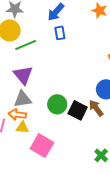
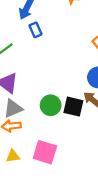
yellow triangle: (22, 127) -> (13, 156), moved

